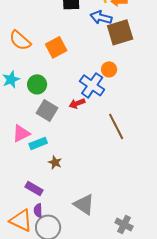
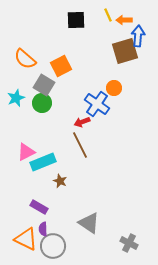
blue arrow: (101, 17) -> (138, 36), moved, turned 80
gray square: (47, 110) -> (44, 85), moved
brown line: (116, 126) -> (80, 145), moved
cyan rectangle: (38, 143) -> (43, 162), size x1.4

